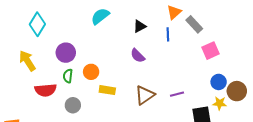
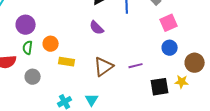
blue circle: (219, 82) -> (170, 48), moved
yellow star: (220, 103) -> (182, 82), moved

